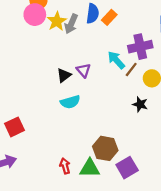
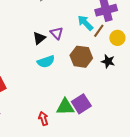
brown hexagon: (105, 148) -> (81, 57), moved
green triangle: (90, 168) -> (65, 107), moved
purple square: (127, 168) -> (81, 104), moved

